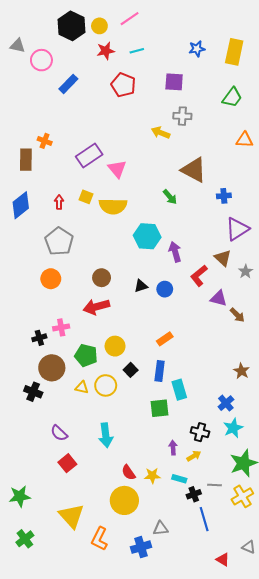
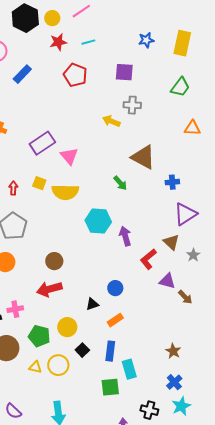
black triangle: (141, 286) -> (92, 304), moved
blue circle: (165, 289) -> (115, 288), moved
brown star: (241, 371) -> (173, 351), moved

